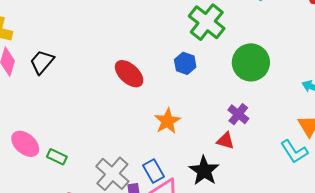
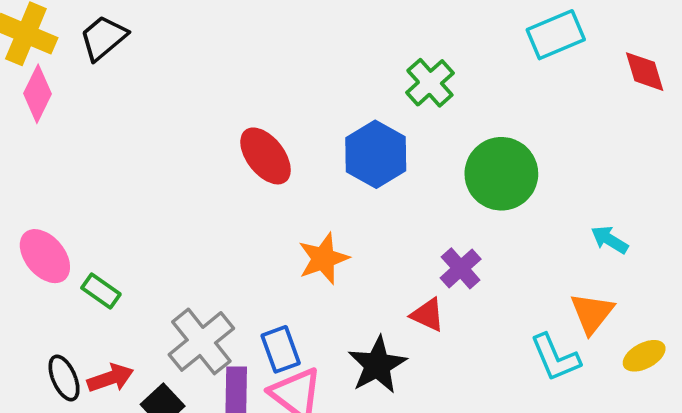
green cross: (207, 22) -> (430, 83), size x0.7
black trapezoid: (42, 62) -> (103, 38), moved
blue hexagon: (185, 63) -> (376, 154), size x1.5

